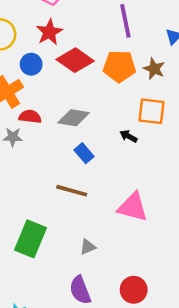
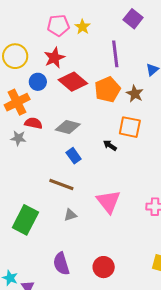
orange pentagon: (119, 66) -> (107, 89), turned -30
pink triangle: (133, 207) -> (108, 202), turned 32
gray triangle: (88, 247) -> (70, 215), moved

